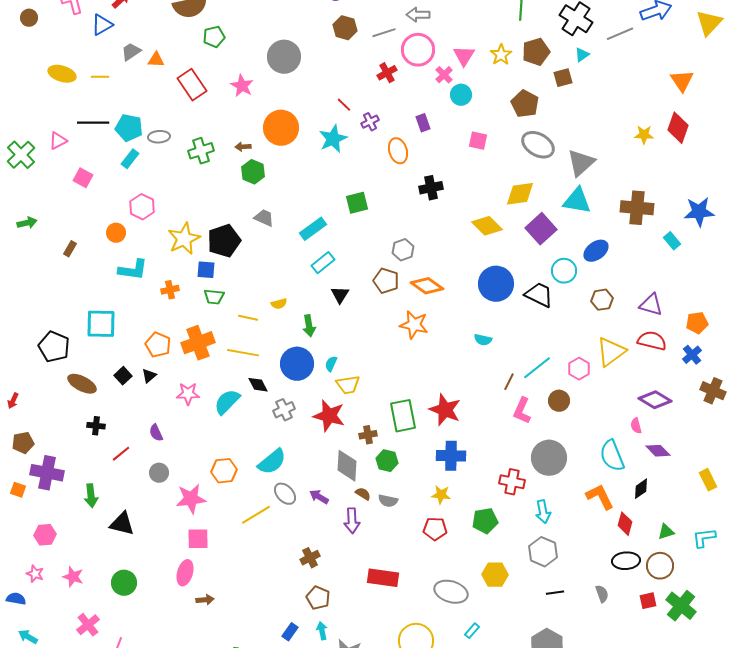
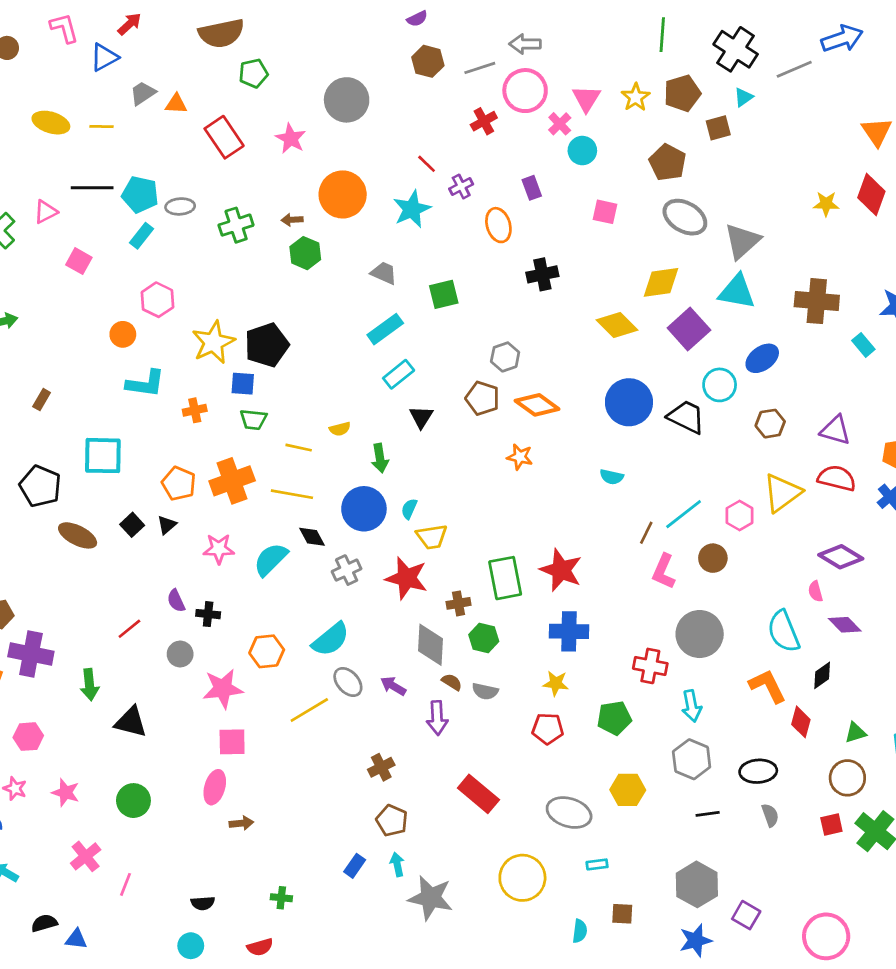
gray trapezoid: (264, 218) -> (384, 273), moved
brown rectangle: (70, 249) -> (42, 400), moved
orange star: (414, 325) -> (520, 457), size x0.7
black cross: (96, 426) -> (208, 614), moved
black ellipse: (626, 561) -> (758, 771), moved
red rectangle: (383, 578) -> (478, 794), turned 32
cyan rectangle: (472, 631) -> (597, 864), turned 42

